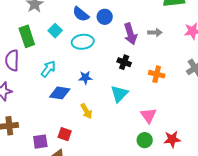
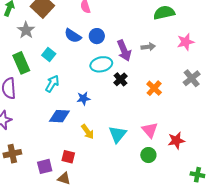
cyan ellipse: (83, 42) -> (101, 64), moved
black cross: (124, 62) -> (120, 79), turned 32
cyan arrow: (48, 69) -> (52, 84), moved
orange cross: (157, 74) -> (154, 88), turned 35
cyan triangle: (119, 94) -> (118, 134), moved
red star: (172, 139) -> (176, 140), moved

